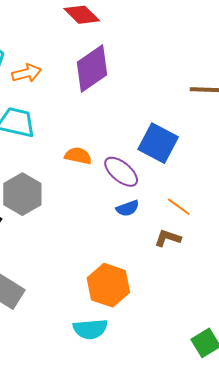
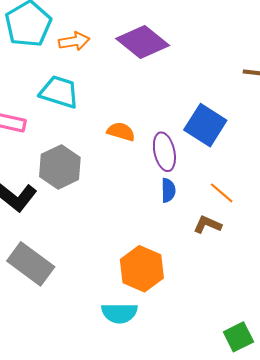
purple diamond: (92, 69) -> (143, 42), turned 69
purple ellipse: (121, 172) -> (164, 152), turned 33
blue semicircle: (128, 208) -> (168, 190), turned -75

